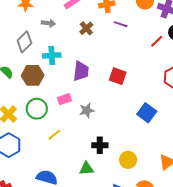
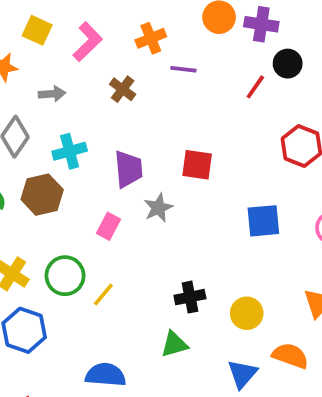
pink rectangle: (64, 99) -> (109, 226), turned -32
green circle: (37, 109) -> (65, 276), moved
gray star: (87, 110) -> (158, 208), moved
blue square: (147, 113) -> (263, 221), turned -30

